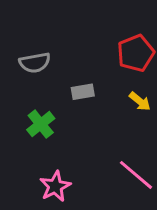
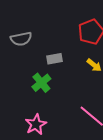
green cross: (41, 124) -> (41, 83), moved

